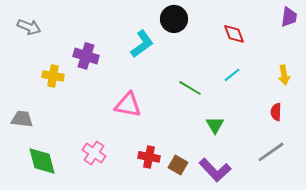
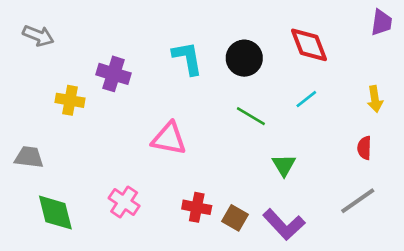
black circle: (174, 19) -> (244, 58), moved
red diamond: (234, 34) -> (309, 45), size x1.4
cyan L-shape: (142, 44) -> (187, 58), turned -64

